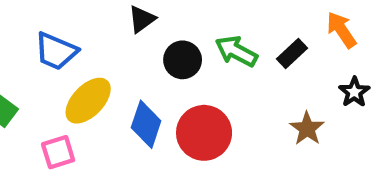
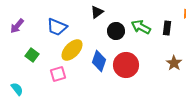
black rectangle: (292, 53) -> (167, 28), turned -40

